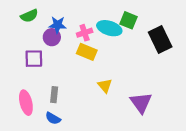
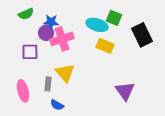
pink cross: (85, 33) -> (62, 39), moved, size x1.6
yellow rectangle: (87, 52) -> (105, 46), moved
yellow triangle: (105, 86) -> (65, 73), moved, size x1.5
blue semicircle: (53, 118) -> (57, 105), moved

